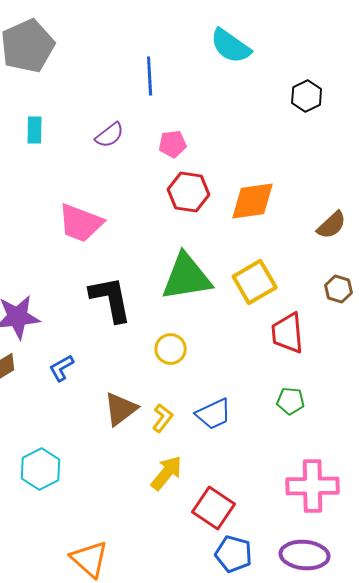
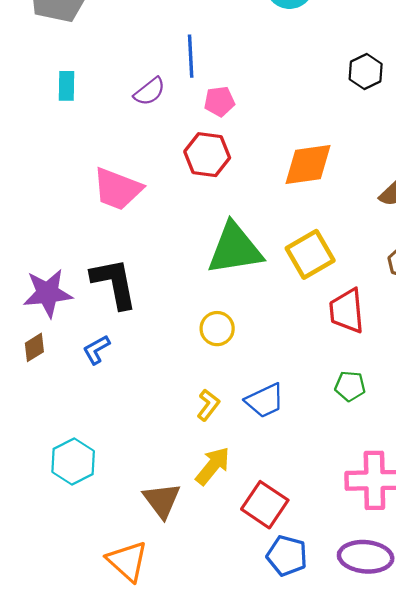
blue line: (150, 76) -> (191, 56), moved
black hexagon: (307, 96) -> (366, 72), moved
red hexagon: (189, 192) -> (207, 155), moved
black L-shape: (111, 299) -> (114, 283), moved
brown triangle: (121, 409) -> (162, 500), moved, turned -30

